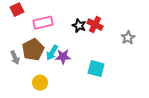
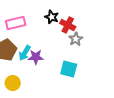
black star: (79, 26) -> (52, 17), moved
gray star: (128, 38) -> (76, 39), moved

